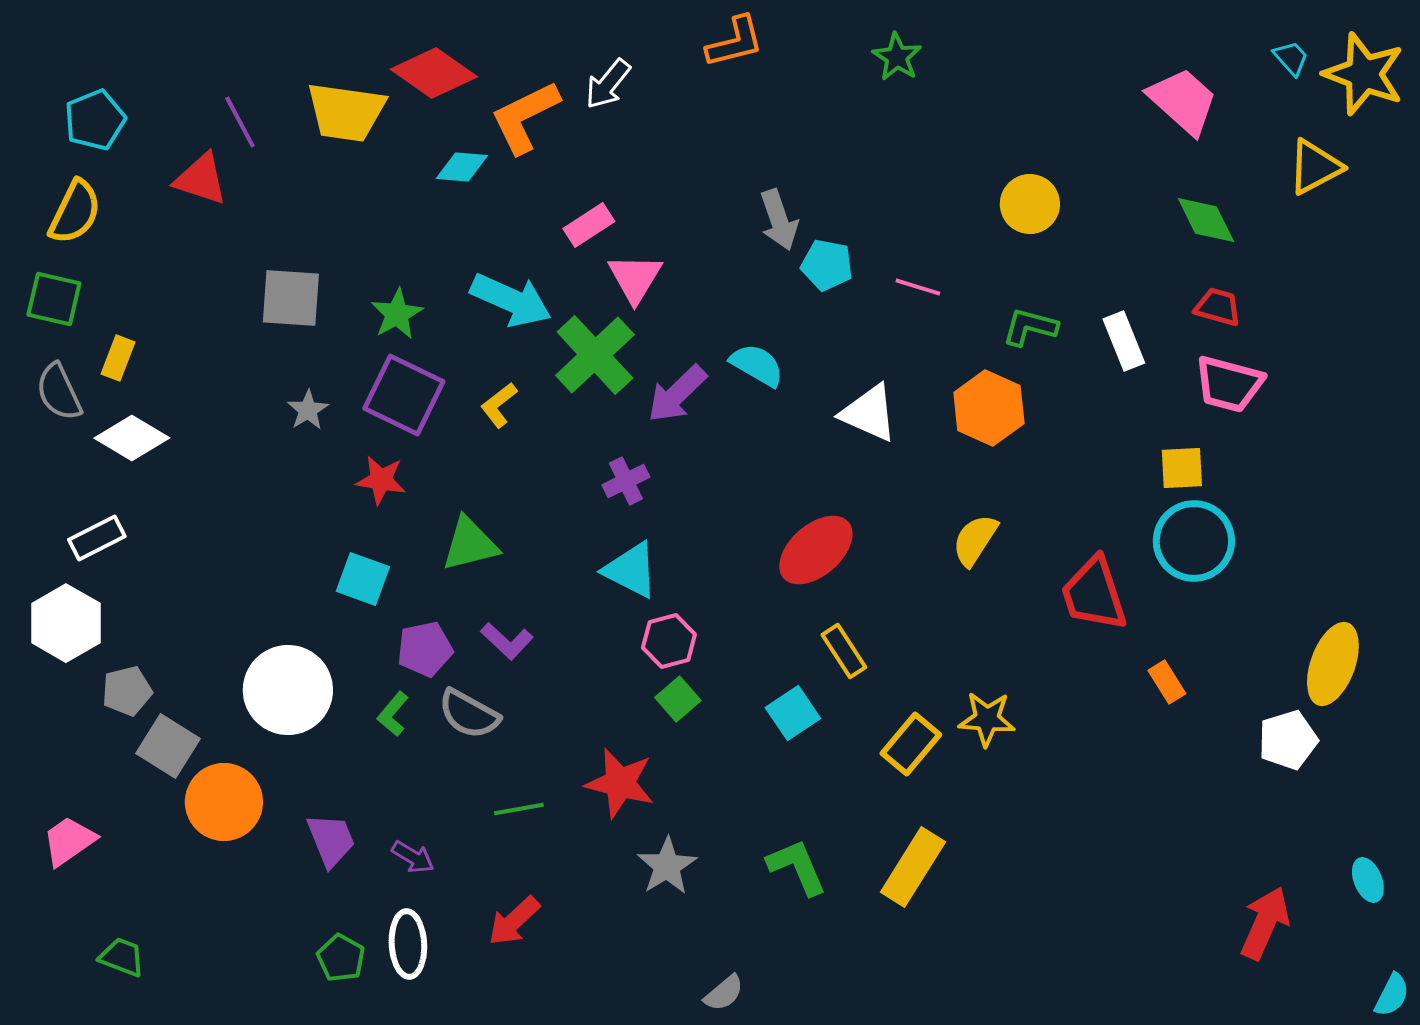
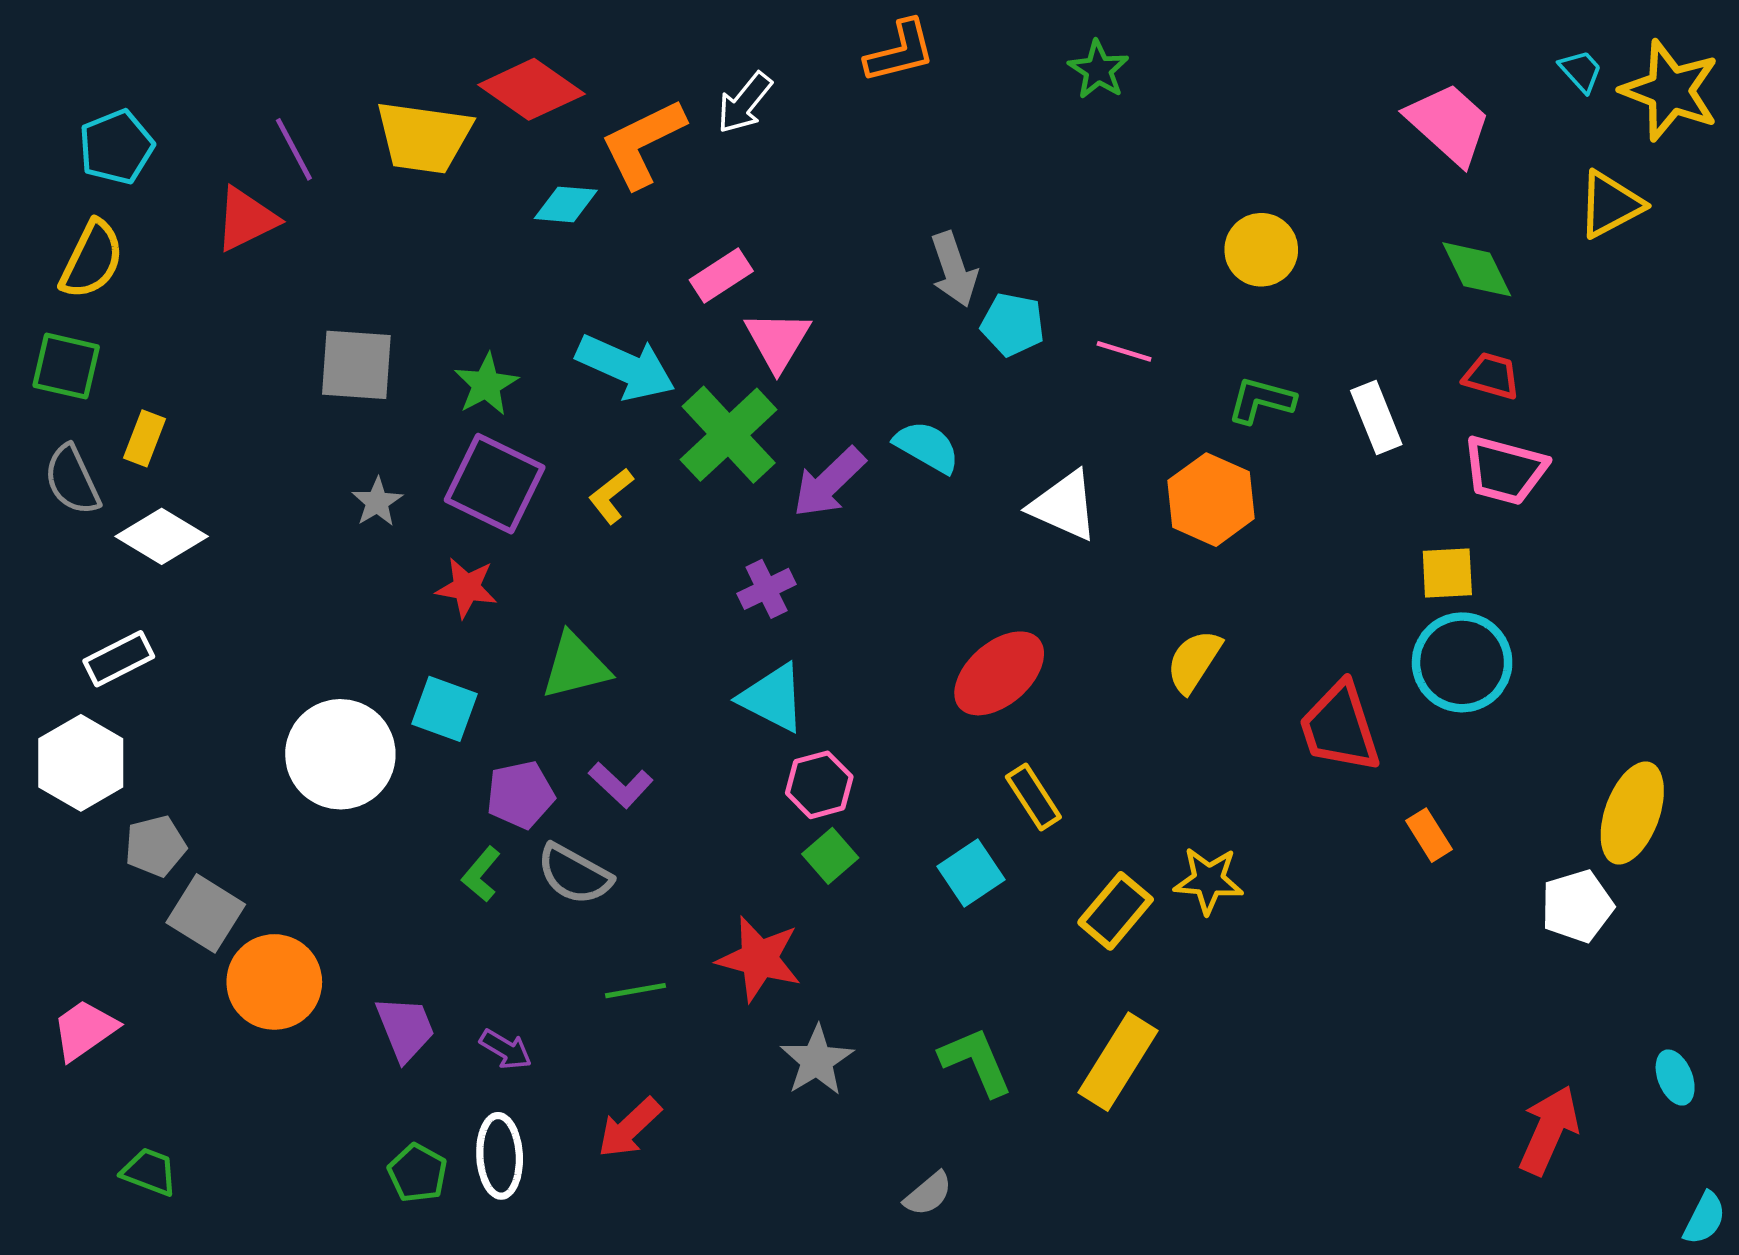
red triangle: (201, 179) -> (246, 219), turned -44
white circle: (288, 690) -> (340, 754), moved
gray semicircle: (724, 993) -> (928, 1194), moved

